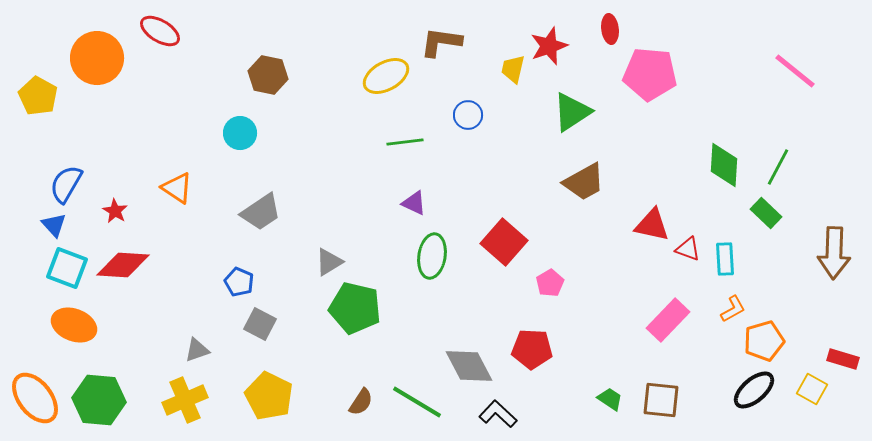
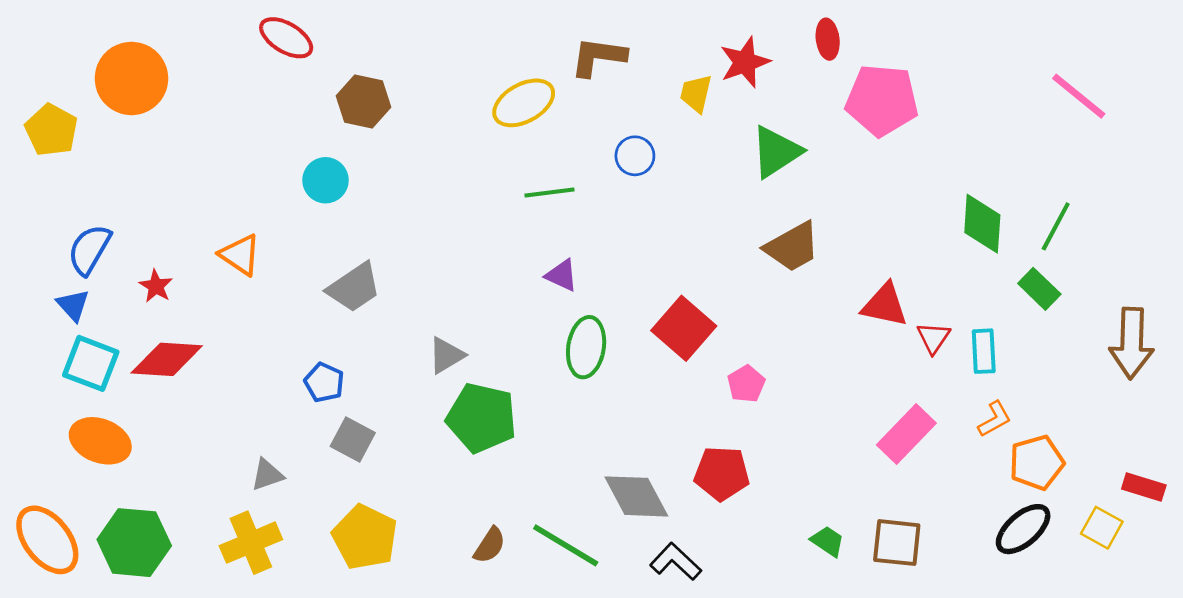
red ellipse: (160, 31) -> (286, 38), moved
red triangle: (688, 249) -> (933, 338), turned 44

